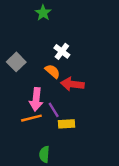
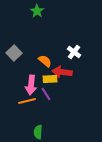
white cross: (62, 51) -> (74, 52), moved
yellow rectangle: (67, 124) -> (50, 79), moved

